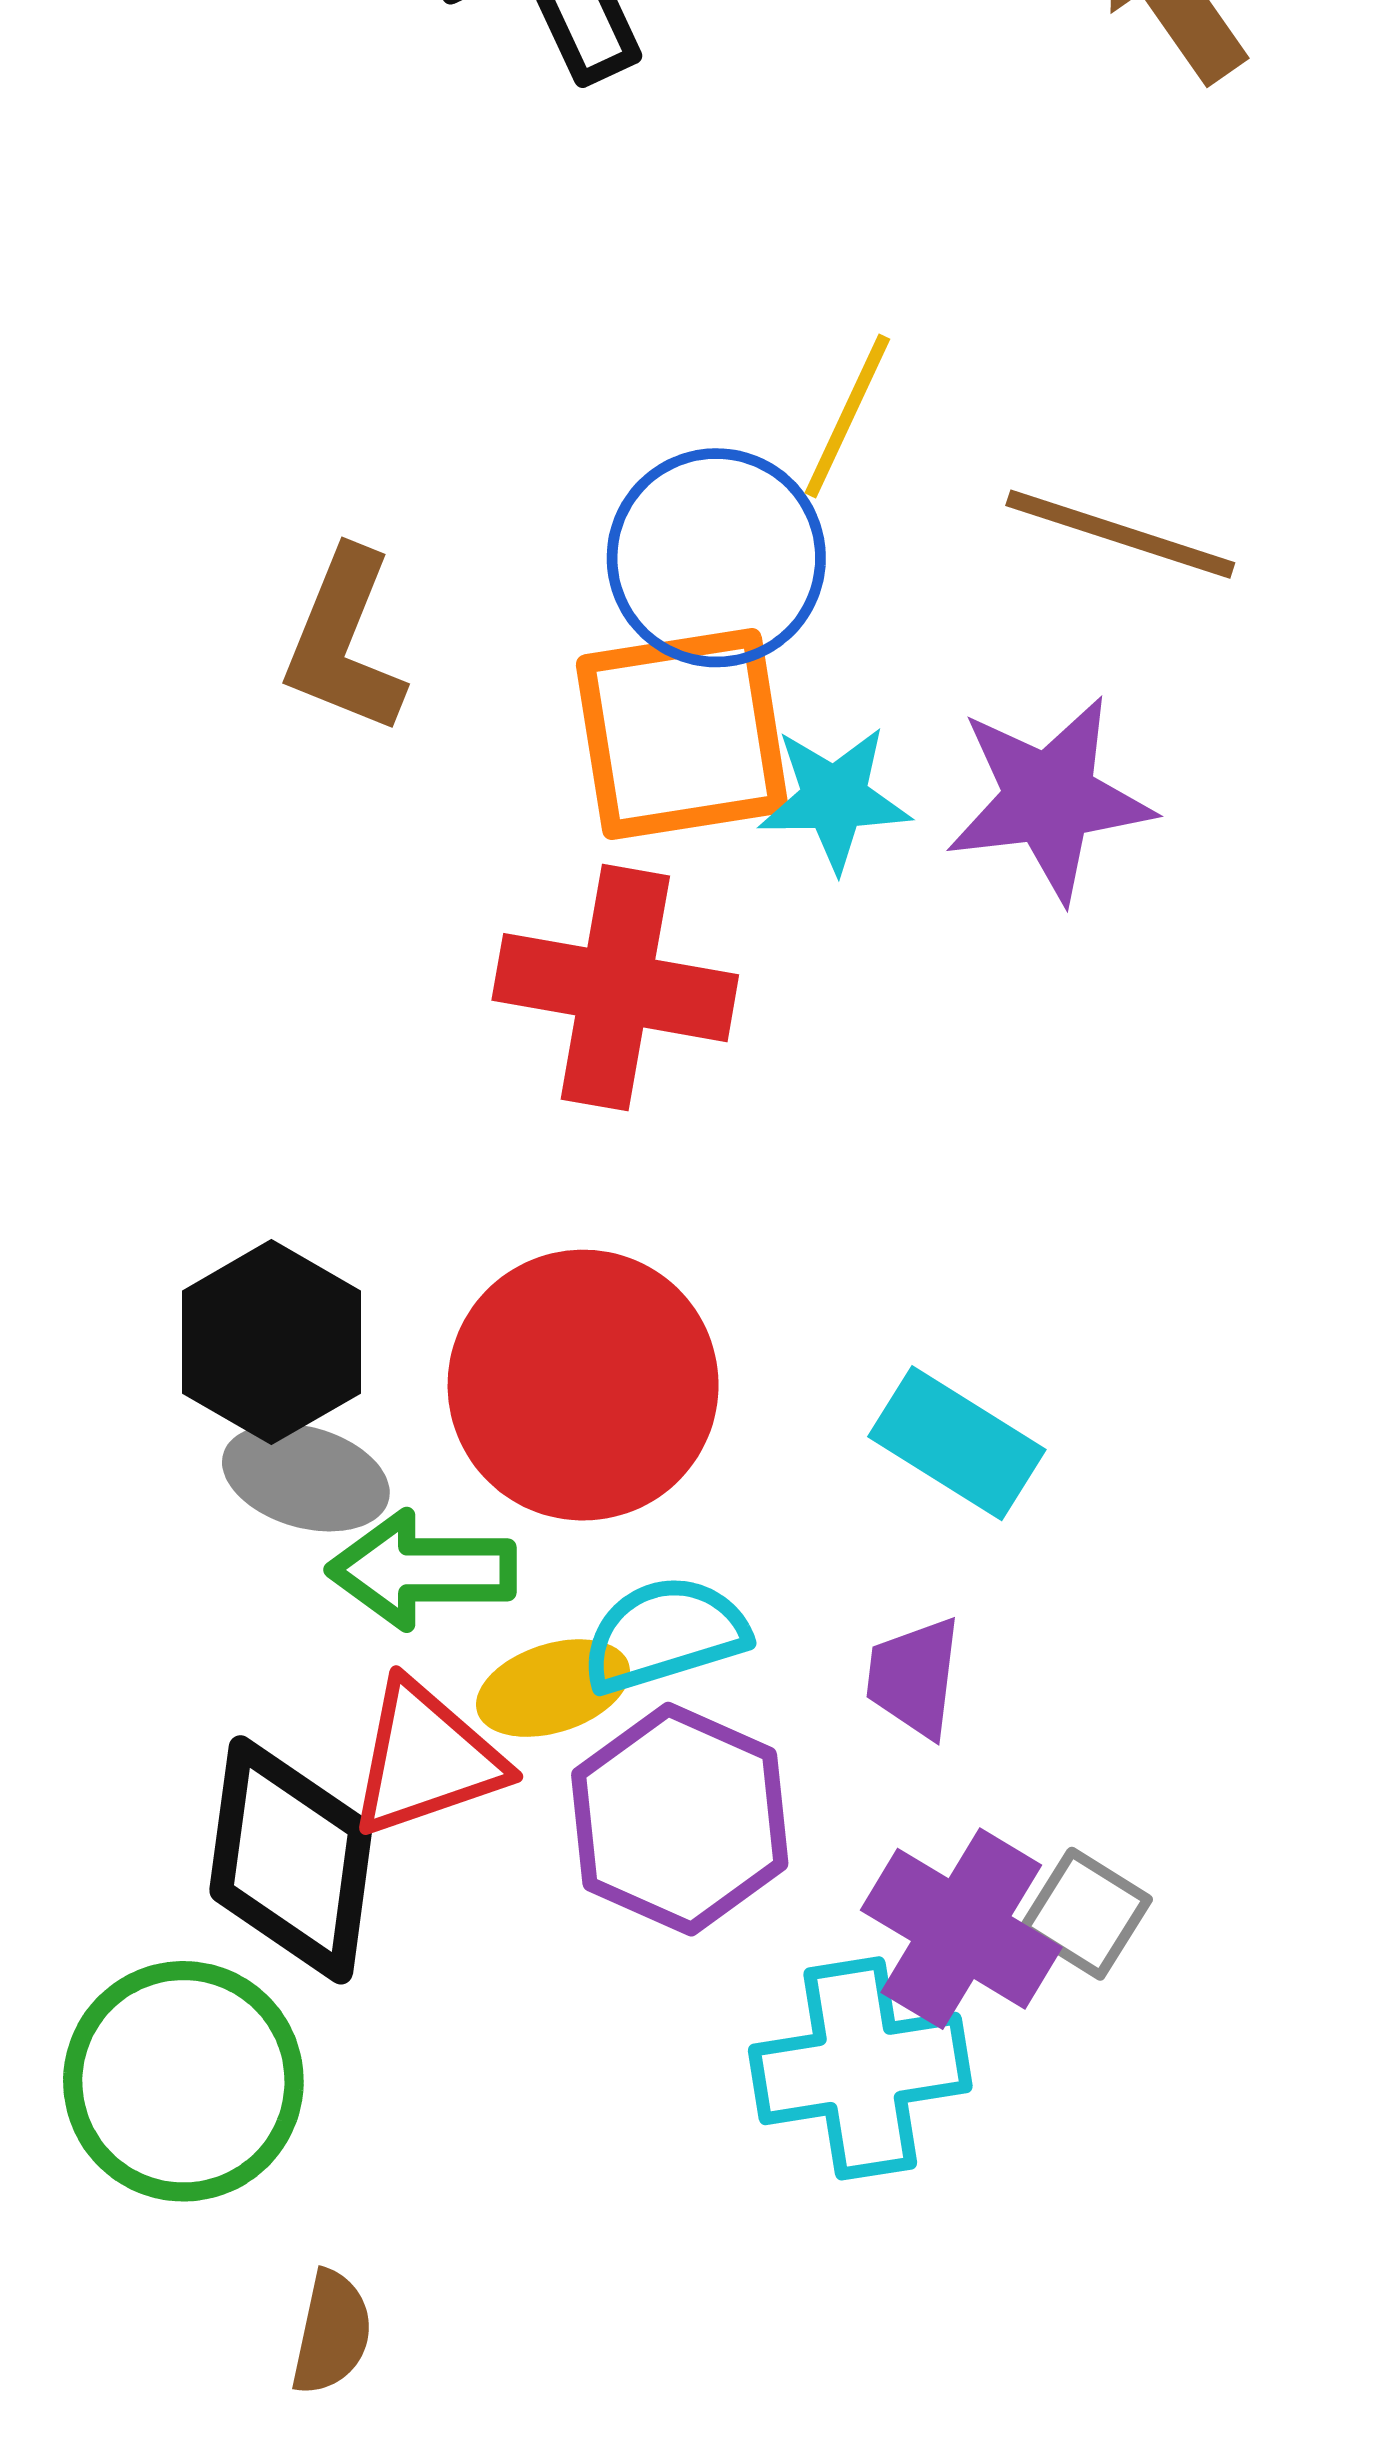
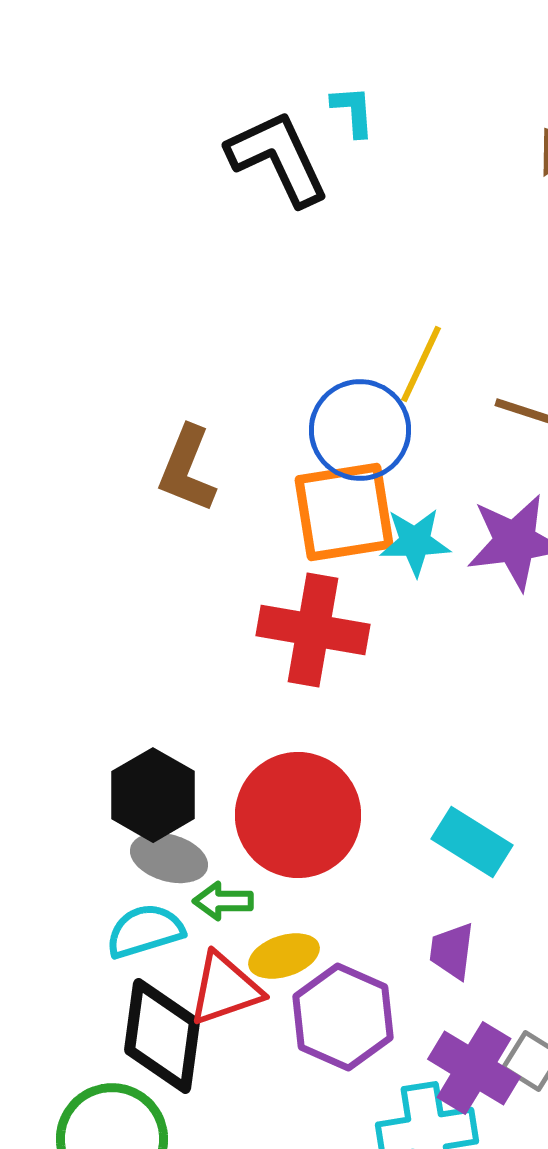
green arrow: (422, 1570) -> (223, 901), size x0.7
cyan semicircle: (665, 1634) -> (145, 931), moved

